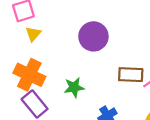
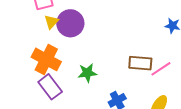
purple circle: (93, 36) -> (70, 23), moved

